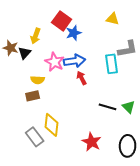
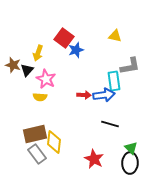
blue arrow: (75, 61) -> (104, 95), moved
pink star: (55, 62) -> (46, 79), moved
red arrow: (82, 78) -> (84, 95), turned 120
brown rectangle: (33, 96) -> (35, 134), moved, size x1.6
green triangle: (129, 107) -> (131, 148), moved

